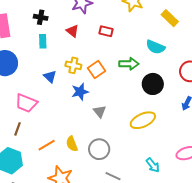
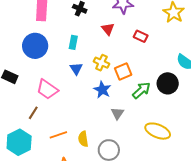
cyan rectangle: (43, 41) -> (73, 42), moved
green arrow: (129, 64) -> (141, 90), moved, turned -54
black circle: (153, 84) -> (168, 83), moved
blue star: (80, 92) -> (102, 90), turned 30
yellow ellipse: (143, 120) -> (158, 131), turned 35

